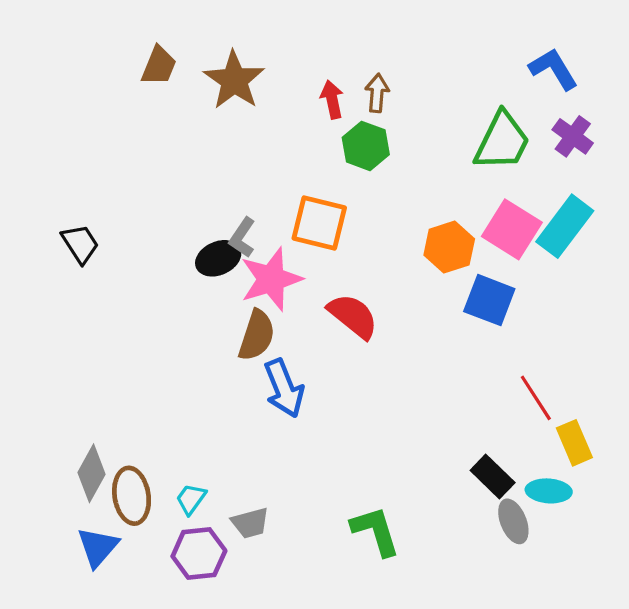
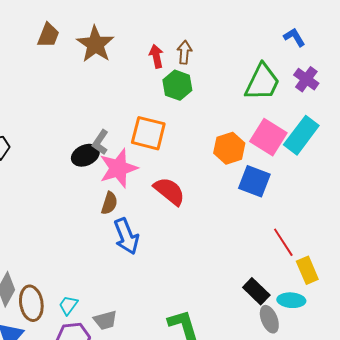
blue L-shape: (553, 69) -> (294, 37), size x0.7
brown semicircle: (257, 335) -> (109, 203), size x0.7

